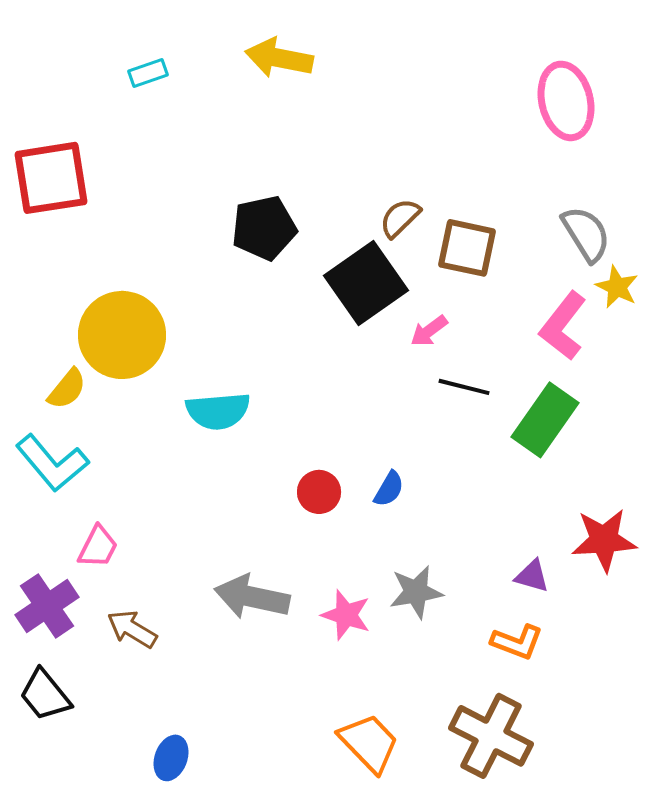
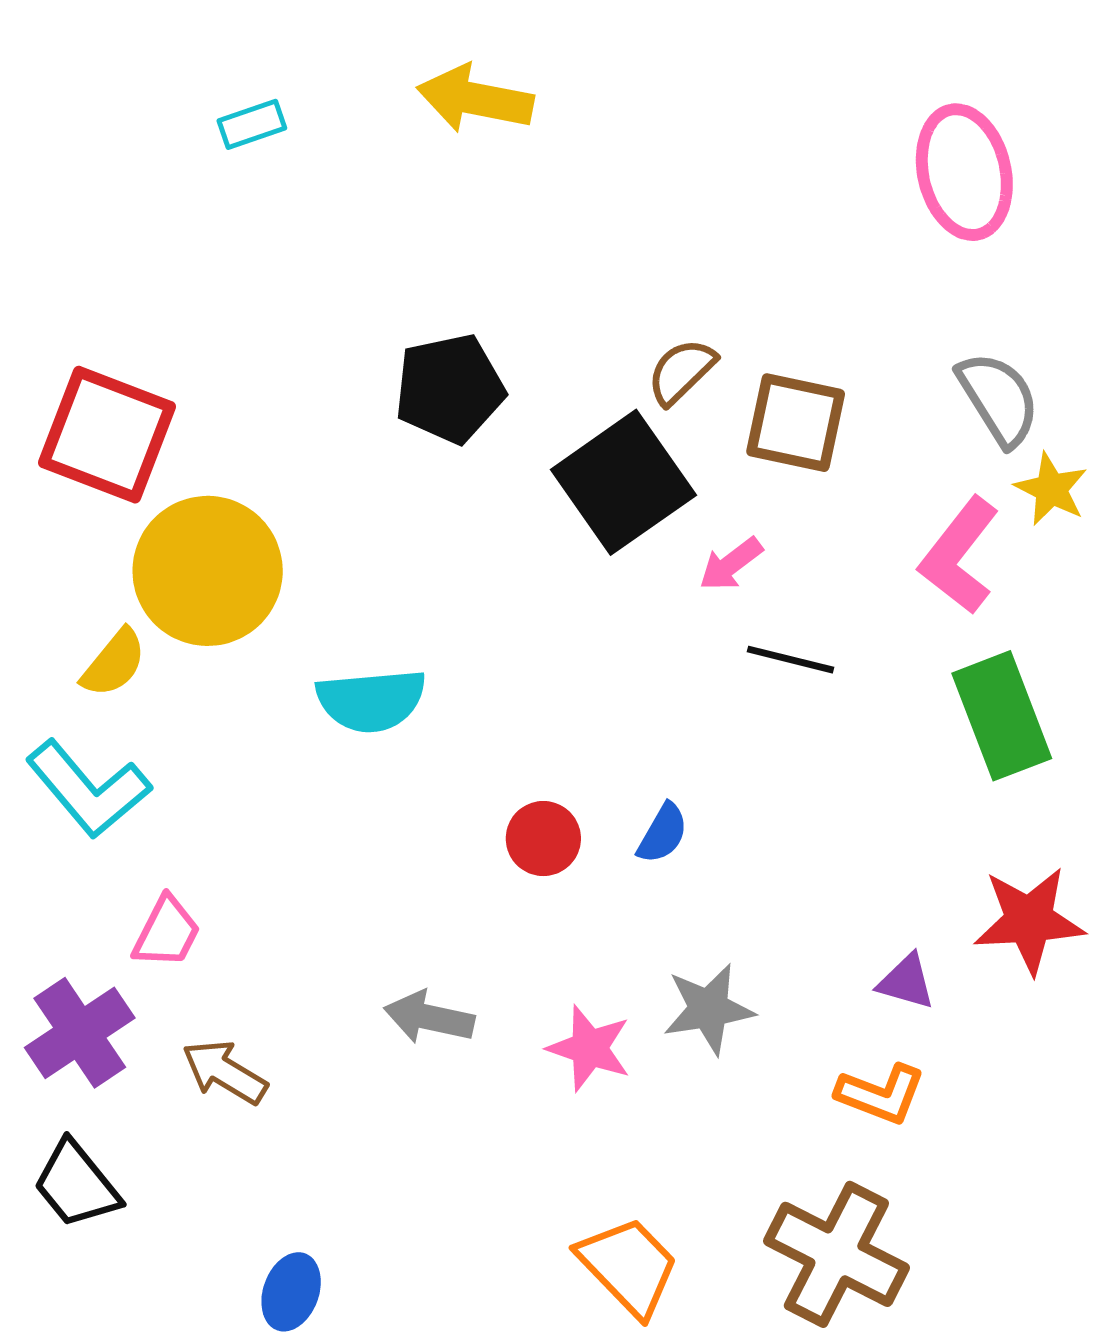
red square: (51, 178) -> (107, 435), moved, turned 30
green rectangle: (545, 420) -> (1002, 716), moved, turned -56
gray arrow: (252, 597) -> (429, 1017), size x0.7

